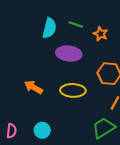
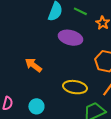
yellow ellipse: (73, 90) -> (75, 87), moved

